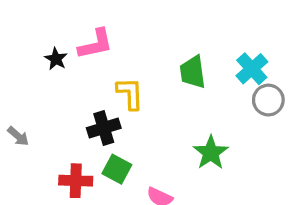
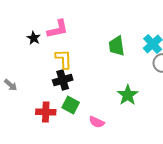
yellow L-shape: (130, 93) -> (64, 59), moved

